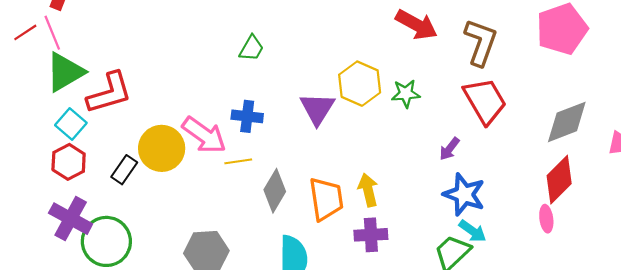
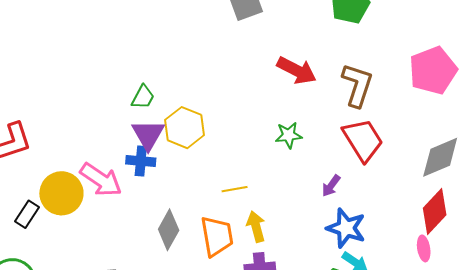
yellow hexagon: (360, 84) -> (185, 128), moved
purple triangle: (317, 109) -> (148, 135), moved
yellow line: (238, 161) -> (235, 189), moved

